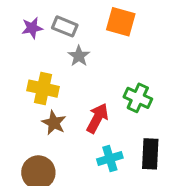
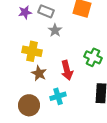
red arrow: (97, 118) -> (67, 70), turned 138
cyan cross: (110, 158) -> (58, 96), moved

